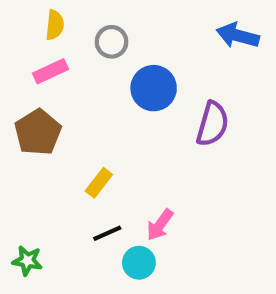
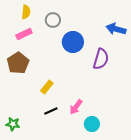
blue arrow: (238, 35) -> (116, 29), moved
cyan circle: (139, 263) -> (92, 124), moved

